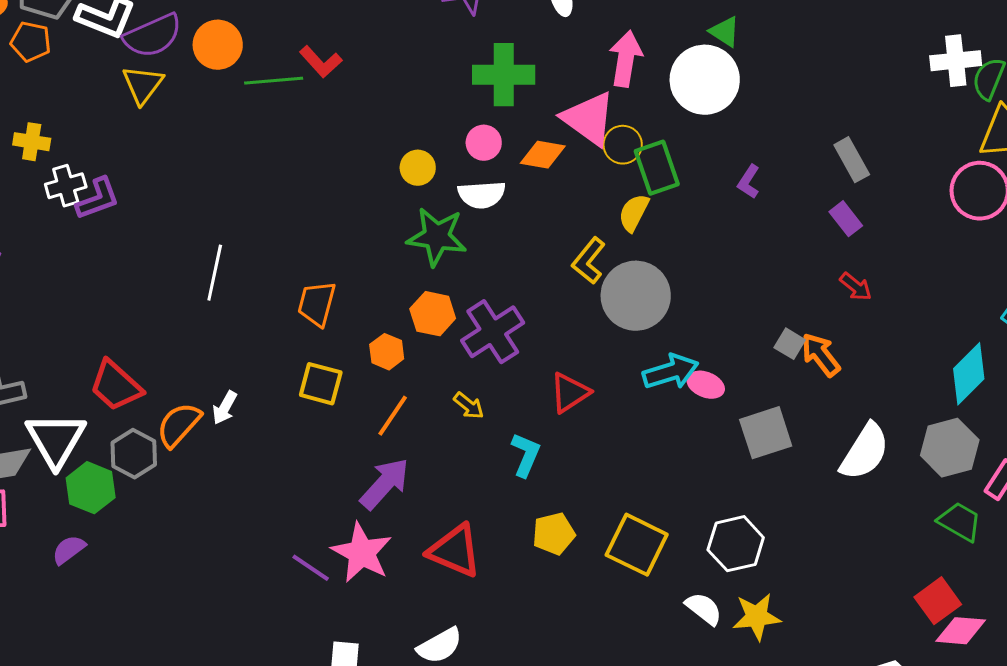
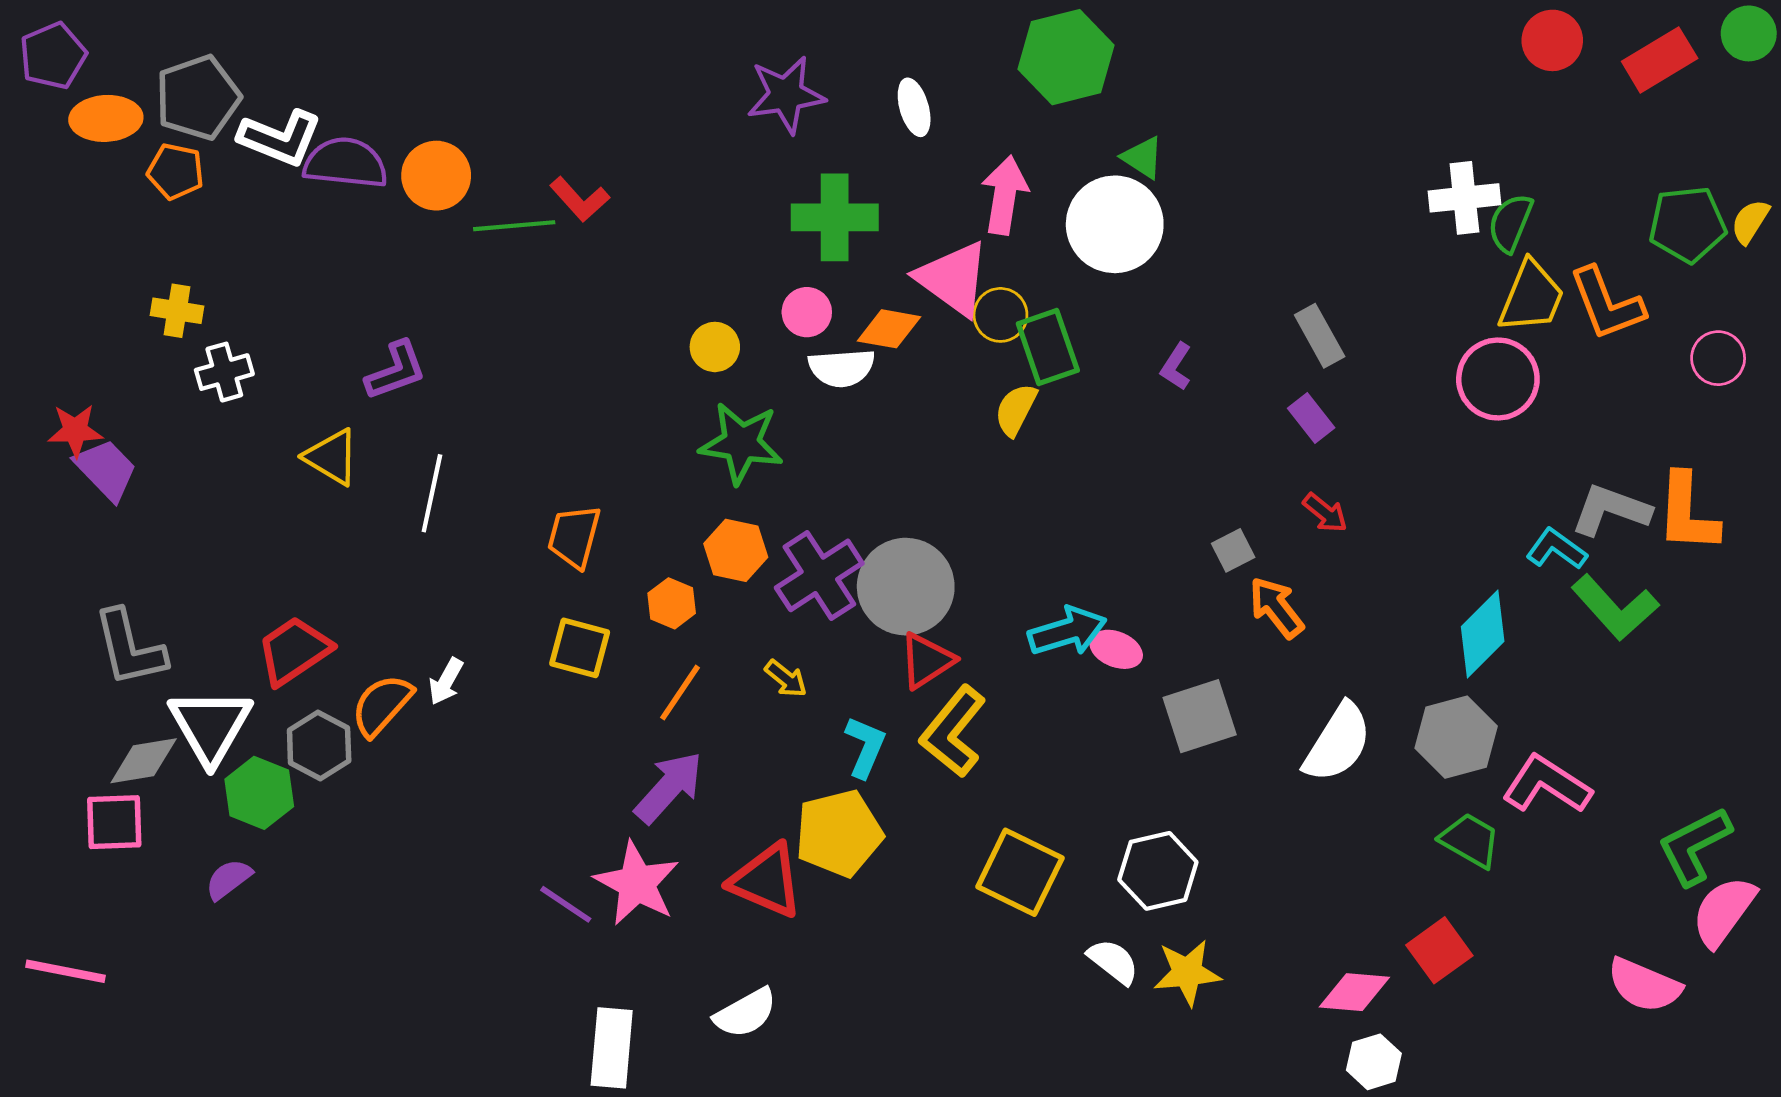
purple semicircle: (153, 36) -> (346, 163), turned -150
yellow triangle: (143, 85) -> (332, 457), moved, turned -36
white semicircle: (482, 195) -> (842, 368), moved
purple L-shape: (98, 199) -> (396, 371), moved
yellow L-shape: (589, 261) -> (953, 732), moved, size x1.4
gray circle: (636, 296) -> (906, 587), moved
gray square: (790, 344) -> (1233, 550), moved, turned 32
red trapezoid: (116, 386) -> (294, 651), turned 104
yellow pentagon: (554, 534) -> (839, 833), moved, size x1.5
pink diamond: (961, 631) -> (1354, 992), moved

